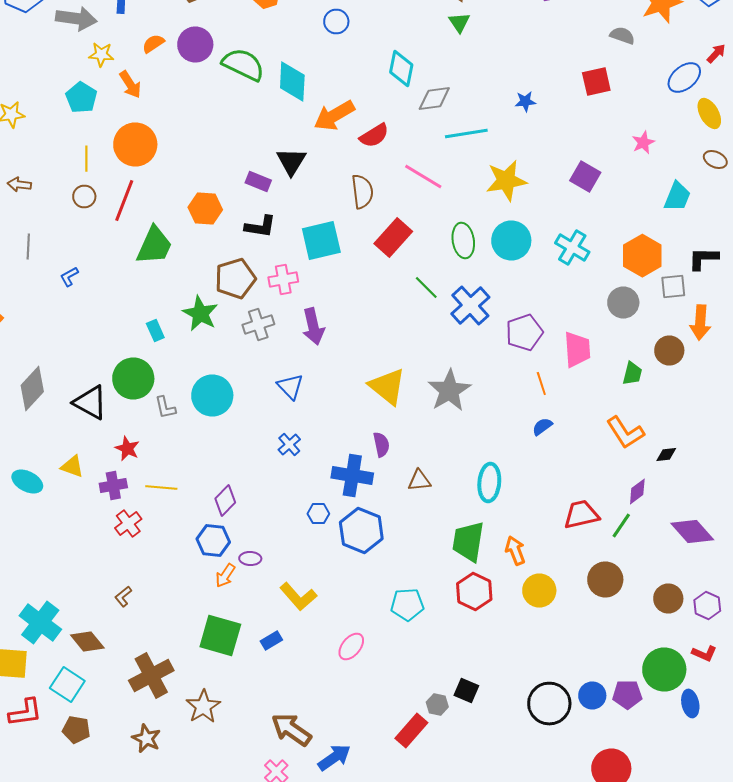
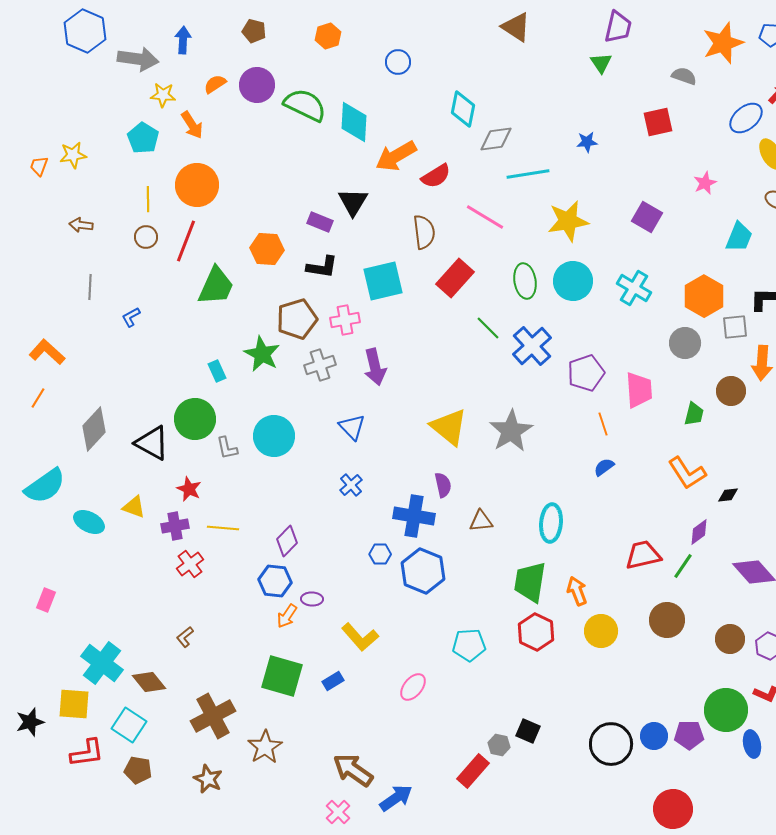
green triangle: (459, 22) -> (601, 63), moved

